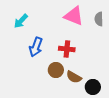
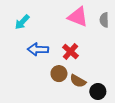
blue arrow: (36, 47) -> (38, 49), turned 72
red cross: (67, 49) -> (70, 52), turned 35

